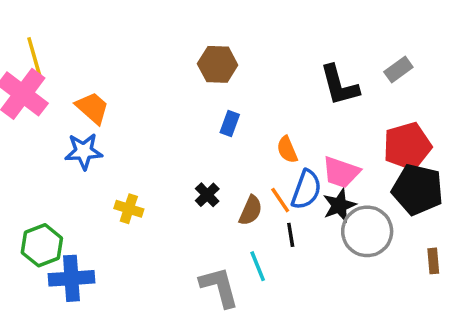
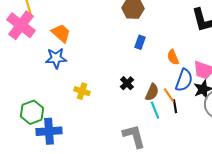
orange line: (280, 200) -> (169, 95), moved
cyan line: (258, 266) -> (155, 110), moved

